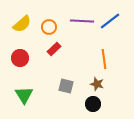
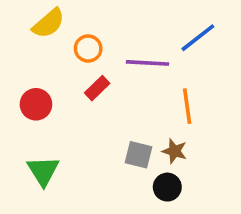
purple line: (82, 21) -> (147, 63), moved
yellow semicircle: (22, 24) -> (49, 23), moved
gray square: (66, 86) -> (138, 155), moved

